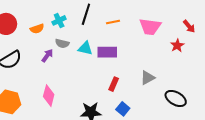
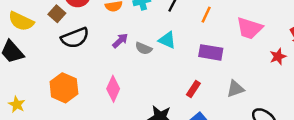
orange line: (113, 22) -> (206, 15), turned -64
gray semicircle: (62, 43) -> (144, 48), moved
purple rectangle: (107, 52) -> (211, 52), moved

